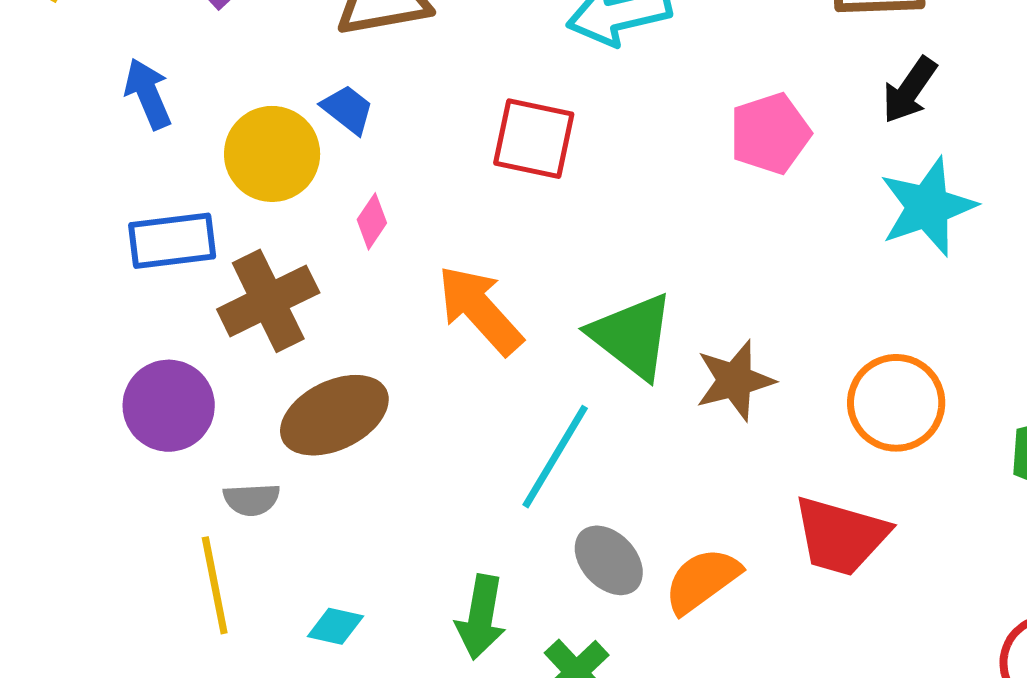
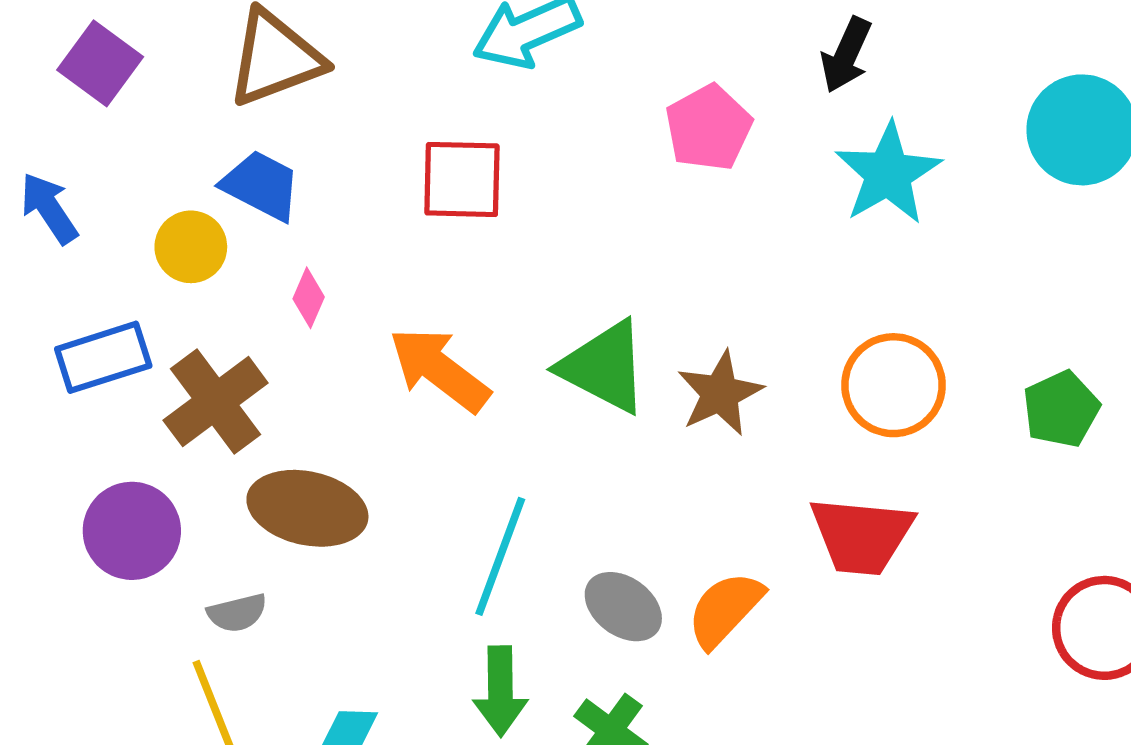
blue trapezoid: (348, 109) -> (261, 185), size x1.4
yellow circle: (272, 154) -> (191, 247), size x0.7
brown ellipse: (334, 415) -> (307, 508), turned 49
cyan line: (555, 457) -> (500, 556), moved

